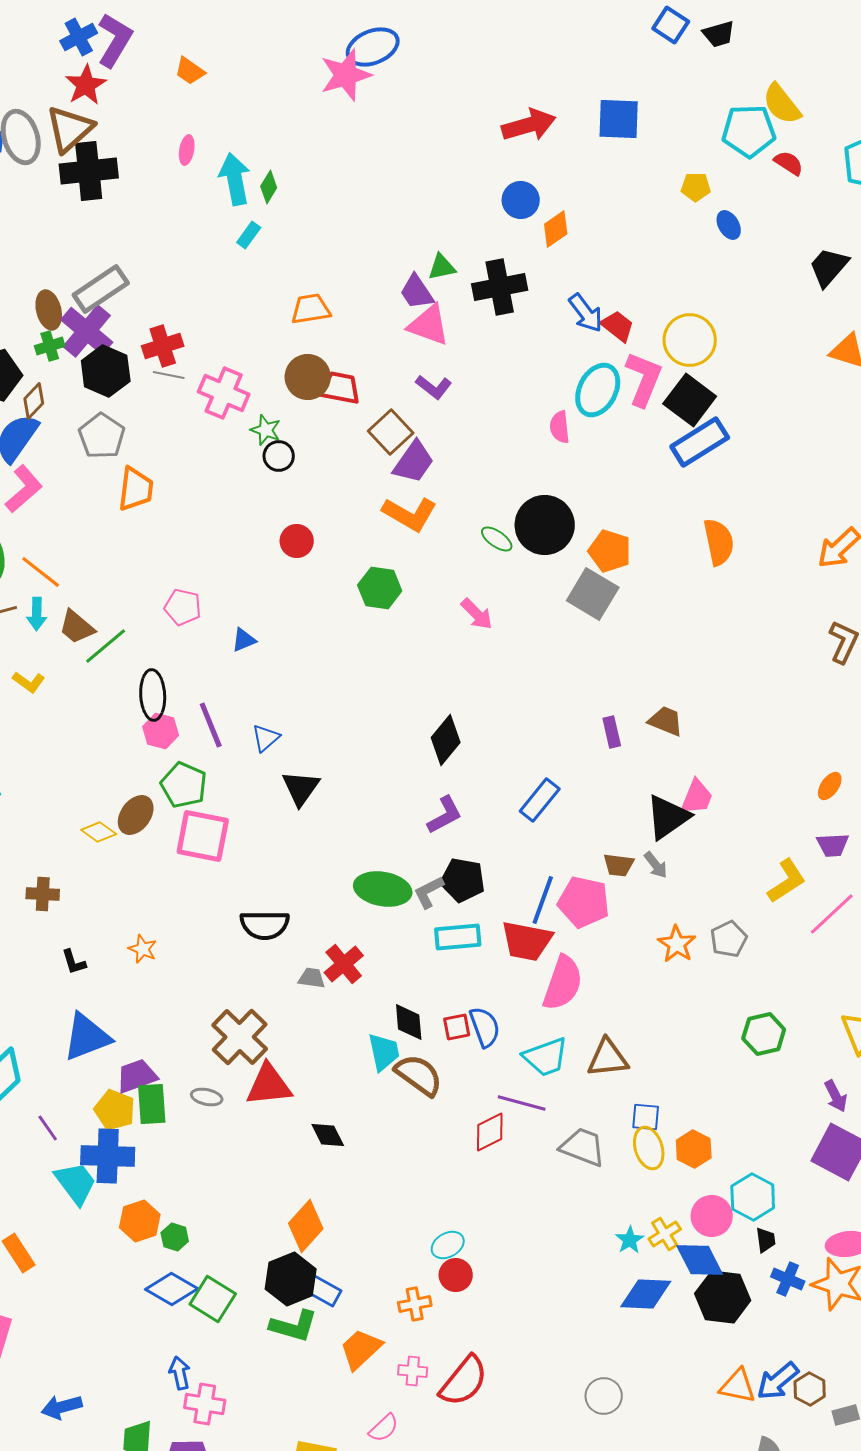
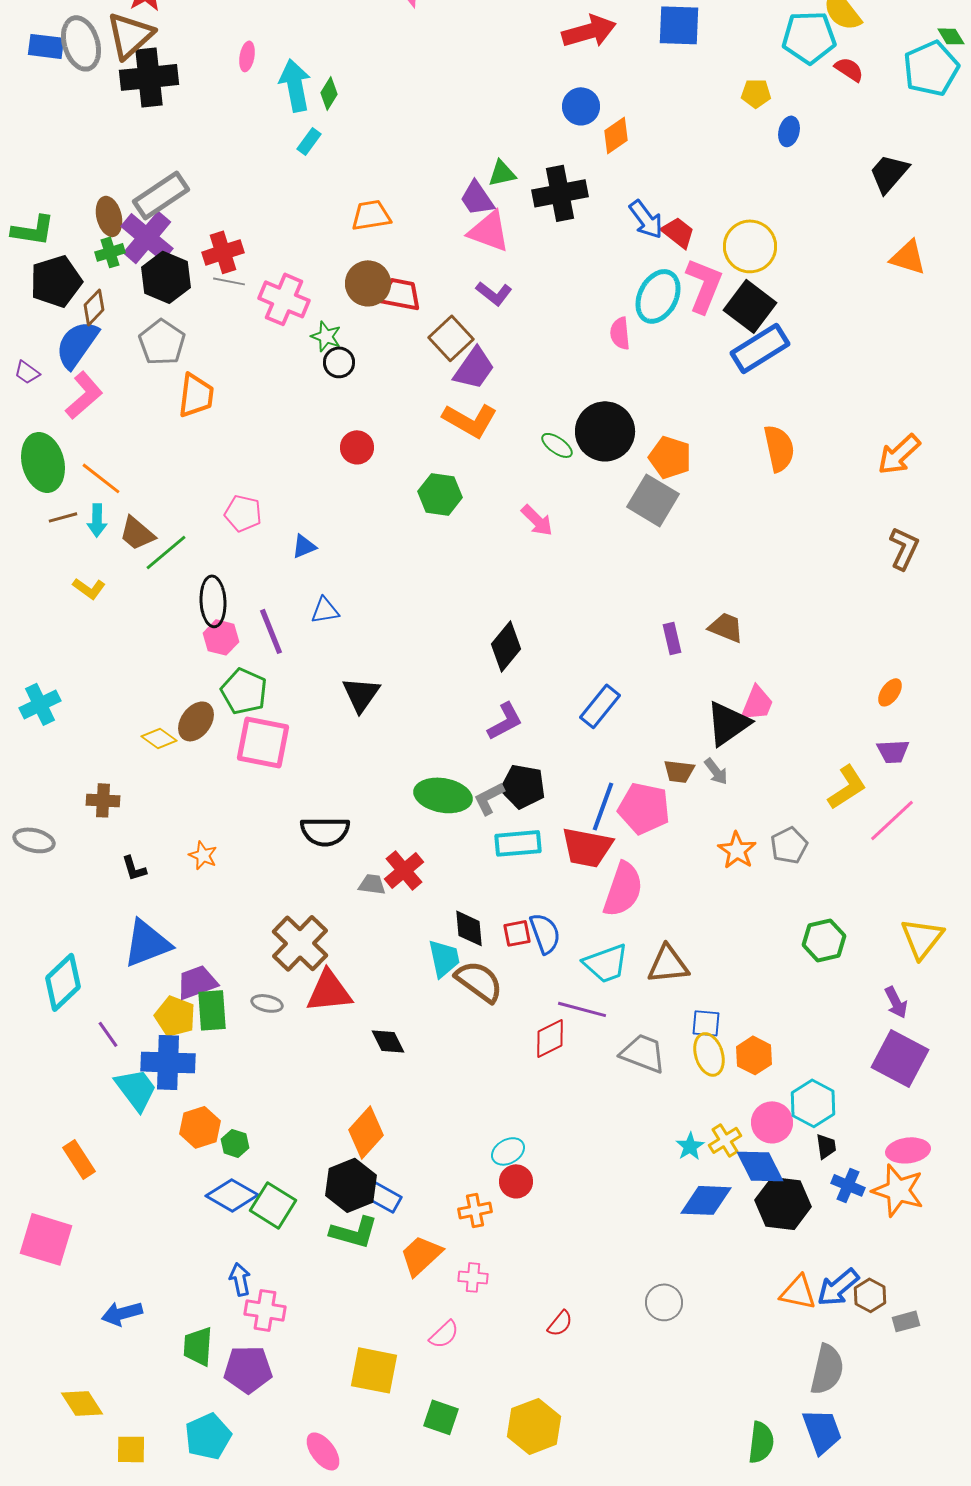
blue ellipse: (729, 225) -> (789, 131), turned 44
blue triangle: (266, 738) -> (325, 610), moved, turned 32
red semicircle: (464, 1381) -> (560, 1323), moved, size x0.5

